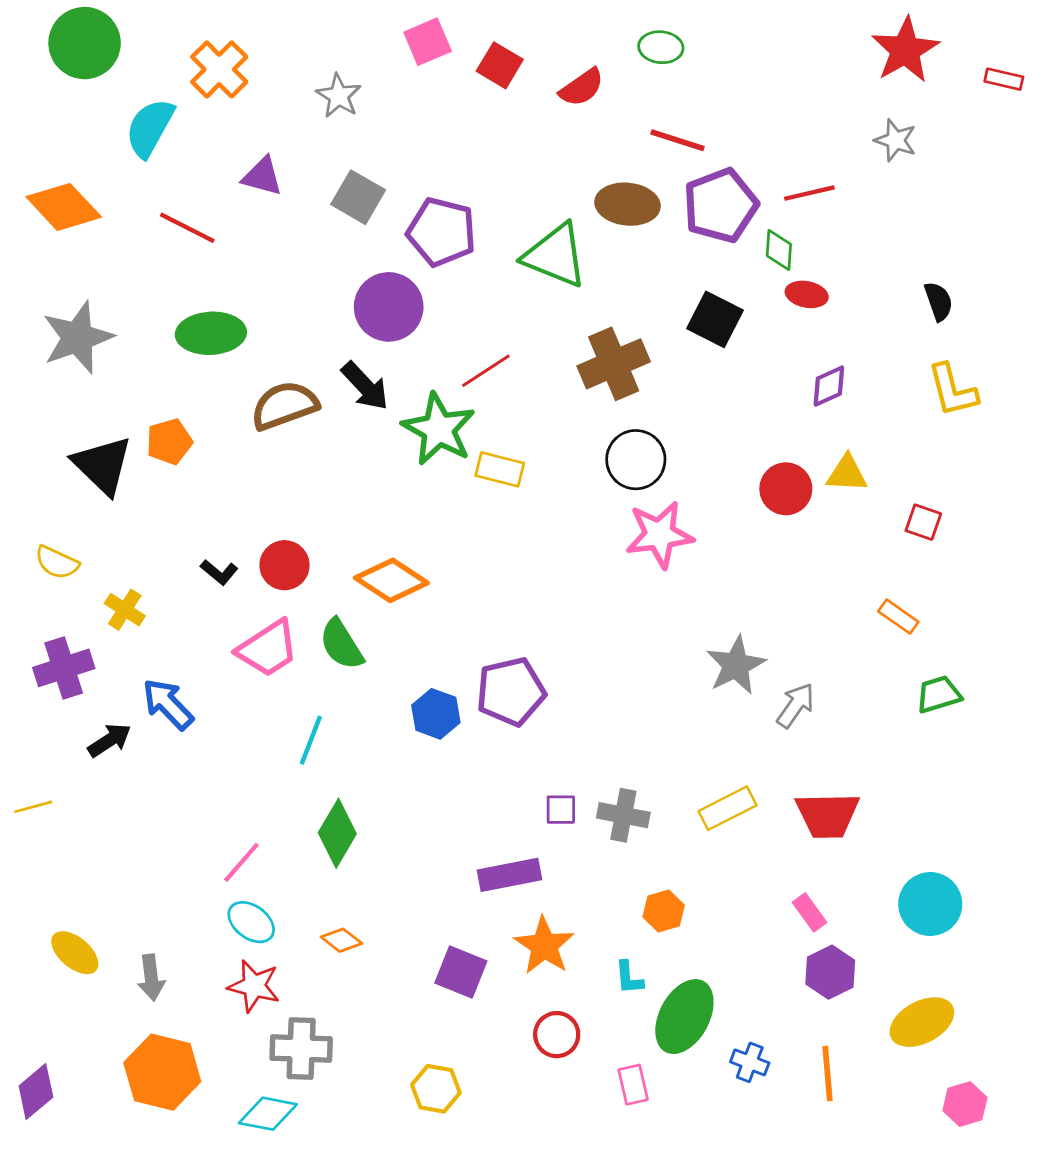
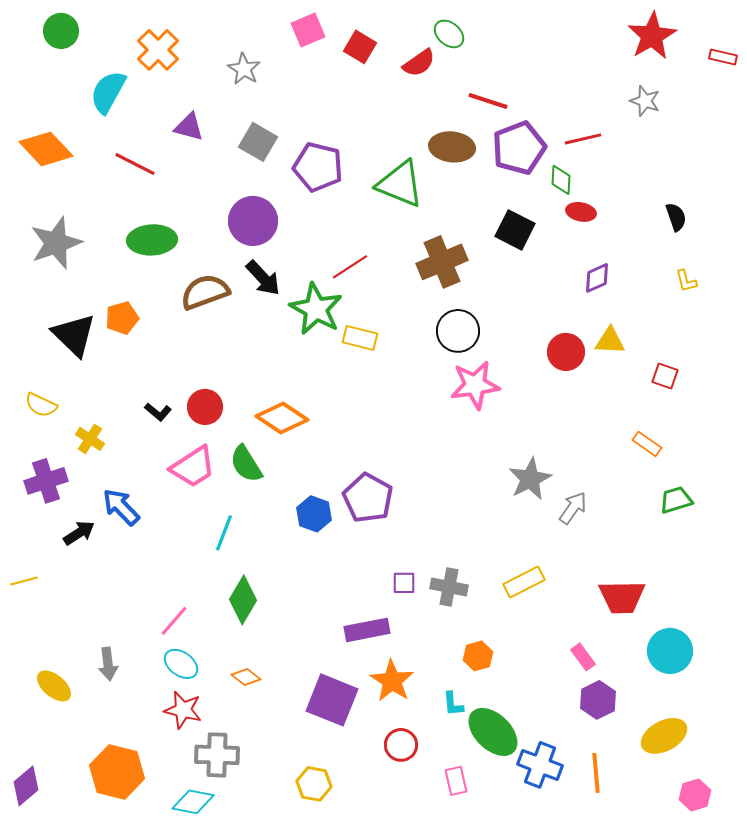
green circle: (85, 43) -> (61, 31), size x0.7
green ellipse: (661, 47) -> (449, 34), moved, turned 36
purple circle: (389, 307) -> (253, 221), moved
yellow L-shape: (952, 390) -> (686, 281), size x0.6
purple pentagon: (511, 692) -> (368, 498), turned -30
red trapezoid: (827, 815) -> (622, 597), moved
purple square: (461, 972) -> (332, 700), size x1.4
gray arrow: (151, 978) -> (108, 664), moved
green ellipse: (684, 1017) -> (493, 732), turned -74
blue cross: (750, 1062) -> (540, 765), size x1.6

